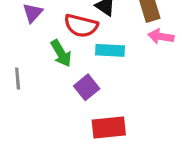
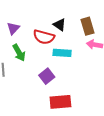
green arrow: (61, 53) -> (19, 53), moved

